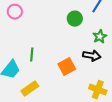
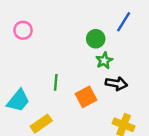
green star: (100, 37) -> (104, 61), moved
green line: (32, 55) -> (56, 82), moved

